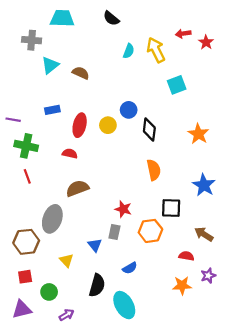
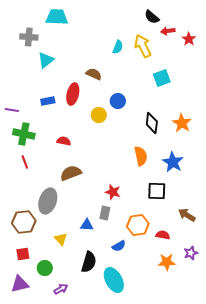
black semicircle: (111, 18) -> (152, 17), moved
brown semicircle: (81, 73) -> (94, 74), moved
red ellipse: (80, 125) -> (73, 94), moved
black diamond: (149, 130) -> (152, 123), moved
blue star: (204, 185) -> (173, 162), moved
orange hexagon: (150, 231) -> (138, 225), moved
blue triangle: (95, 245) -> (87, 225), turned -48
red semicircle: (186, 256) -> (163, 235), moved

